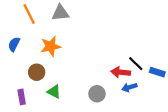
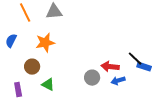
black line: (136, 64) -> (135, 59), moved
gray circle: (97, 94) -> (92, 78), moved

